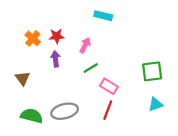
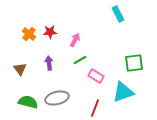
cyan rectangle: (103, 16) -> (118, 14), moved, turned 49
purple arrow: (55, 59) -> (49, 63), moved
cyan triangle: (155, 104) -> (123, 92), moved, size x1.6
red line: (108, 110) -> (95, 108), moved

